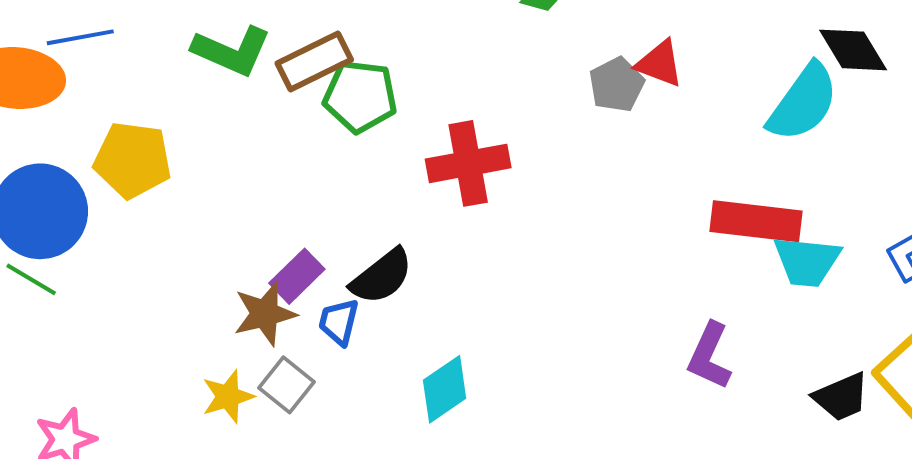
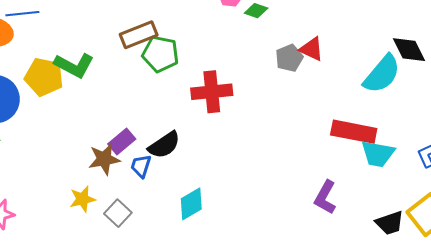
green L-shape: (232, 51) -> (74, 65), moved
gray square: (286, 385) -> (118, 213), moved

